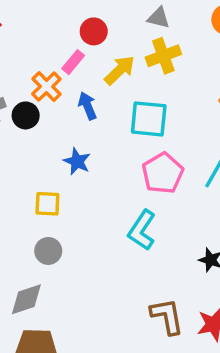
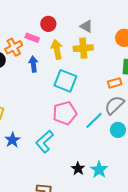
pink rectangle: (73, 62) -> (32, 38), turned 56
yellow arrow: (120, 70) -> (57, 49), turned -72
blue star: (77, 161) -> (12, 140), moved

